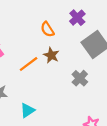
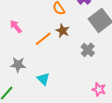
cyan triangle: (27, 110) -> (43, 79), turned -40

